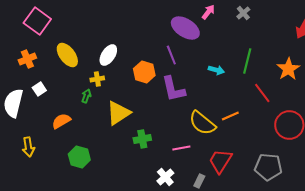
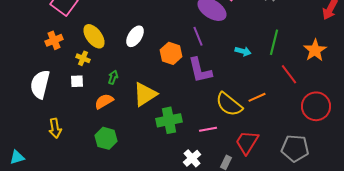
yellow cross: (97, 79) -> (83, 58), moved, turned 32
white square: (39, 89) -> (77, 81), moved, turned 32
orange semicircle: (61, 121) -> (104, 101), moved
green cross: (142, 139) -> (169, 120), size x1.4

